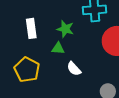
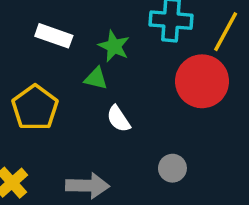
white rectangle: (31, 28) -> (54, 36), turned -72

